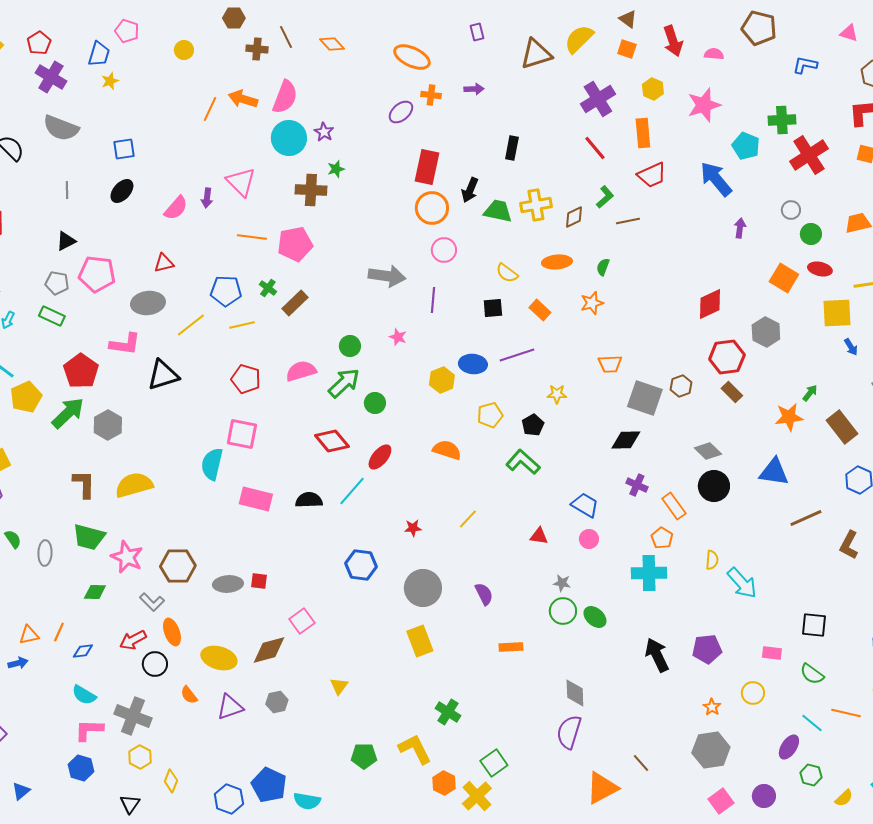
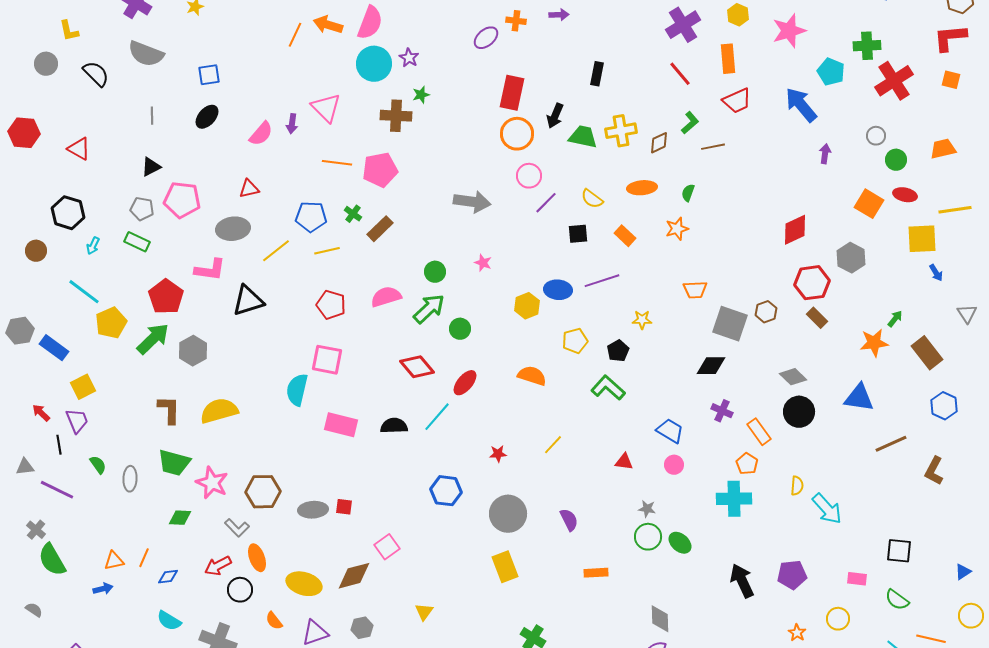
purple line: (433, 300) -> (546, 203), moved, turned 40

